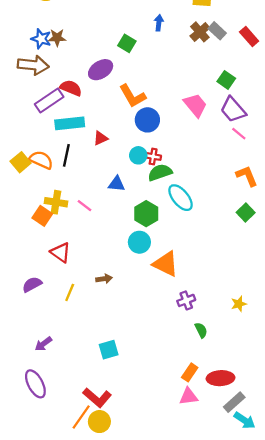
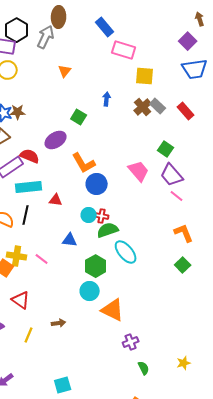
red triangle: (101, 138) -> (56, 200), turned 32
yellow star: (239, 304) -> (184, 363), moved

